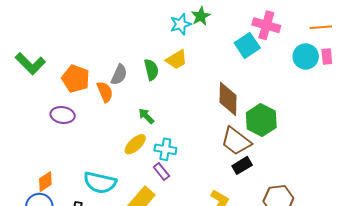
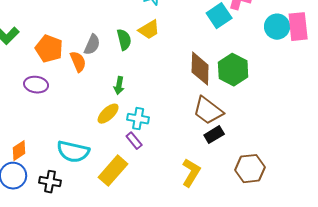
pink rectangle: (327, 56) -> (298, 27), size x1.8
green arrow: (146, 116) -> (119, 86), turned -126
green hexagon: (261, 120) -> (233, 70), moved

